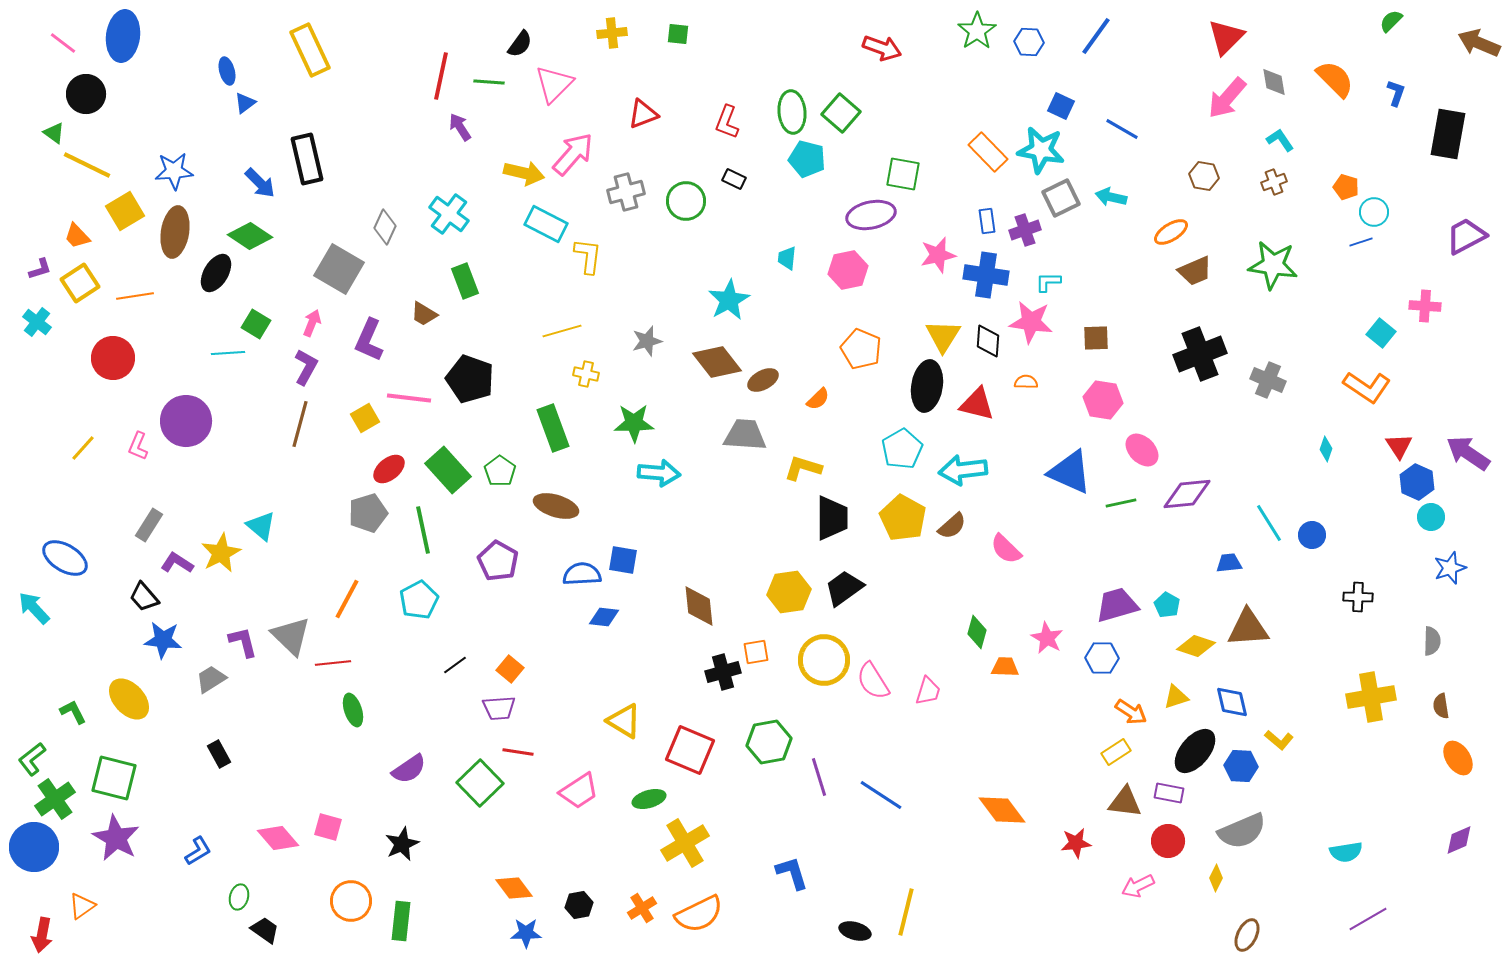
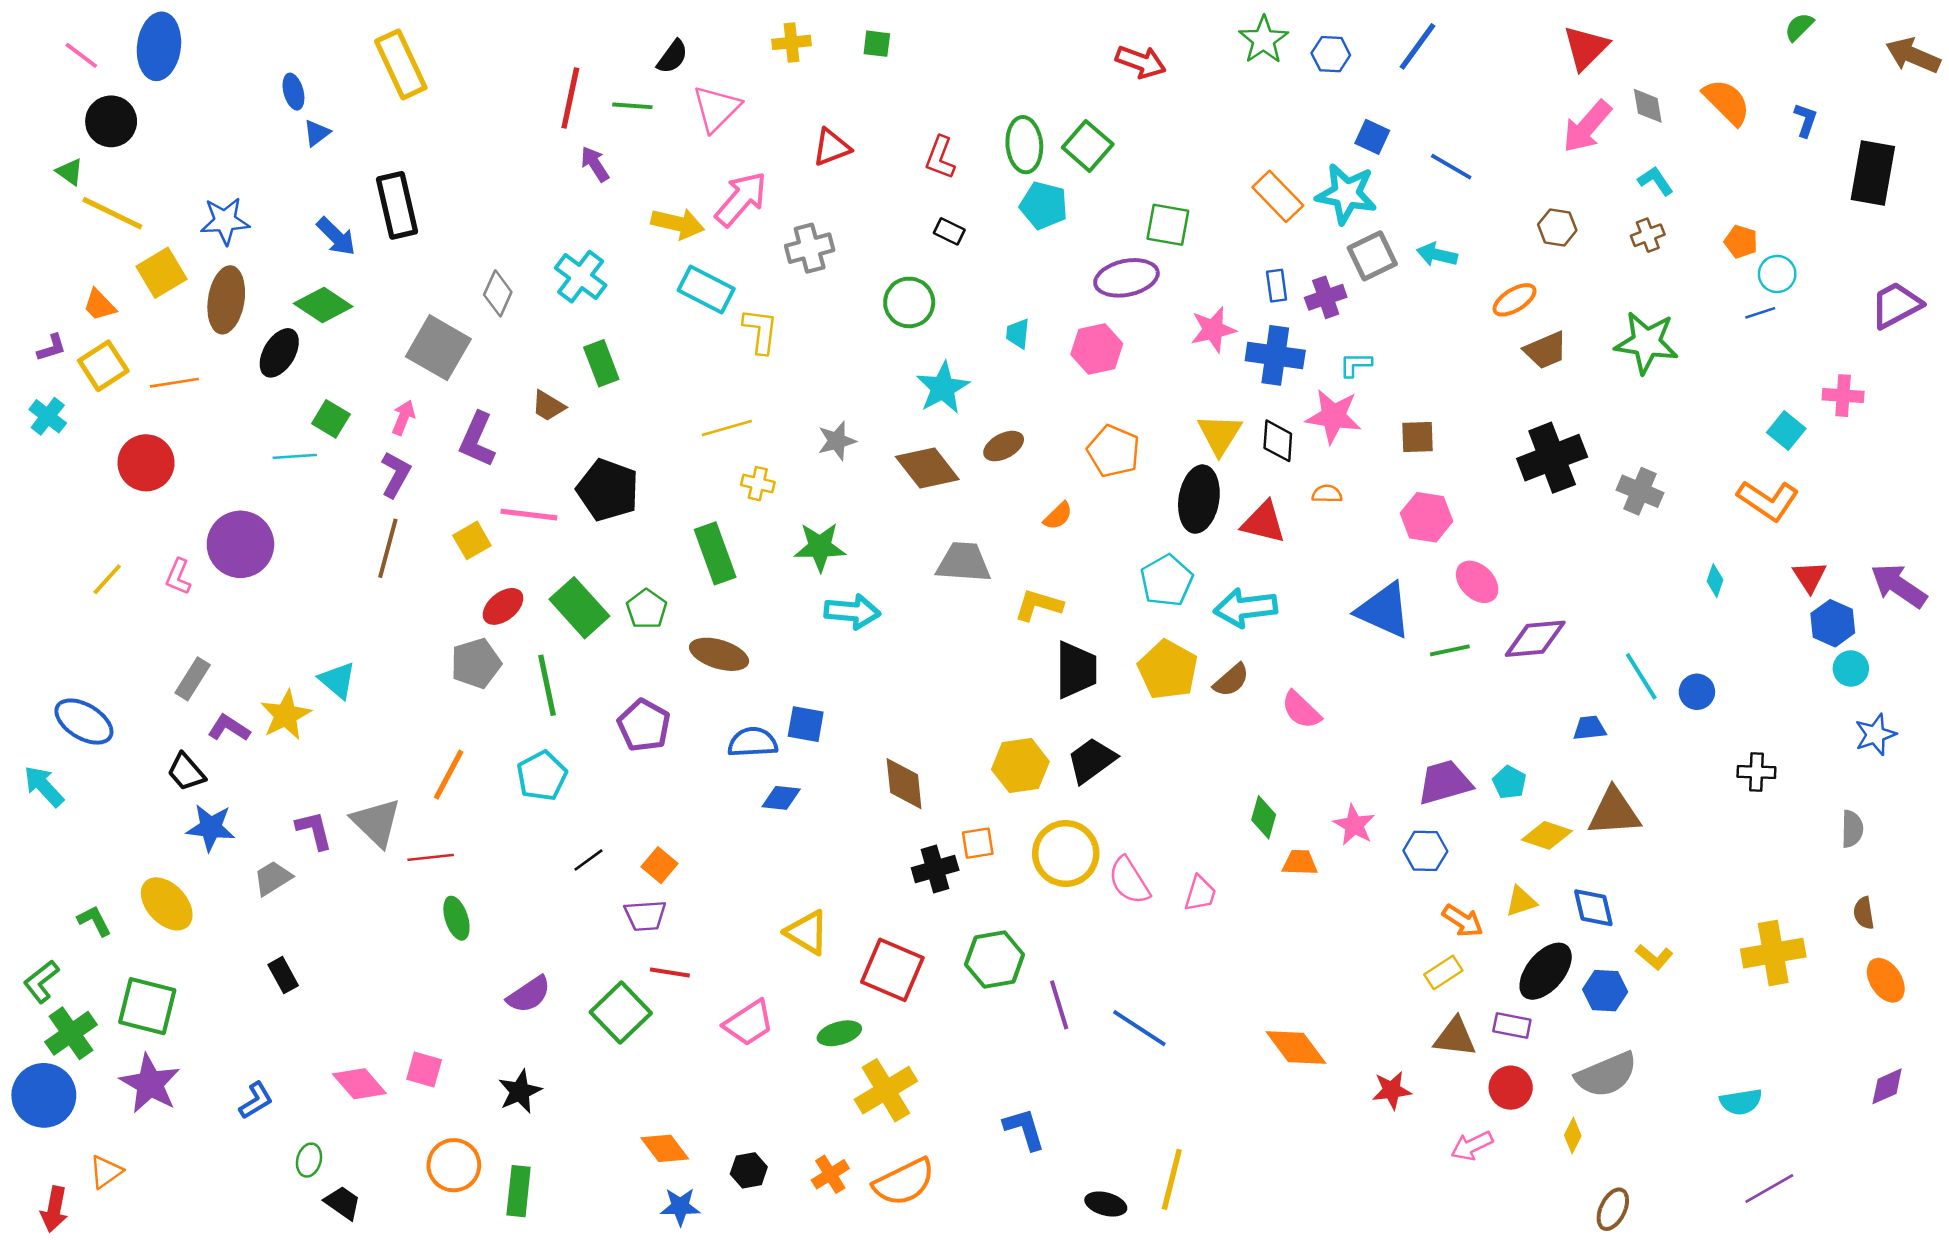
green circle: (686, 201) -> (909, 302), moved
brown ellipse: (763, 380) -> (1004, 446), moved
yellow cross: (1371, 697) -> (1773, 953), moved

